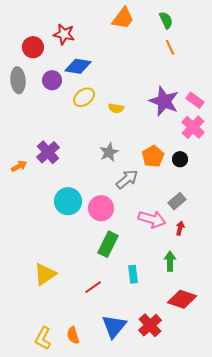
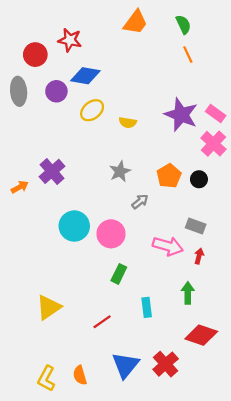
gray arrow: (127, 179) -> (140, 202), size x0.7
gray rectangle: (177, 201) -> (196, 226), turned 60
green rectangle: (108, 244) -> (119, 274), size x0.7

